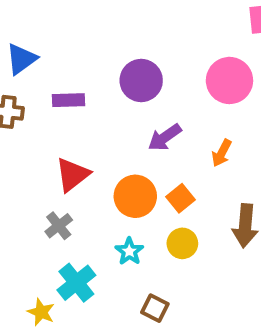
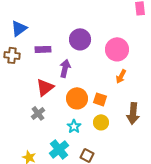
pink circle: (229, 80) -> (117, 49), moved
purple arrow: (165, 137) -> (65, 68), moved, turned 138
orange square: (180, 198) -> (100, 99), turned -32
cyan cross: (76, 283) -> (59, 149), moved

